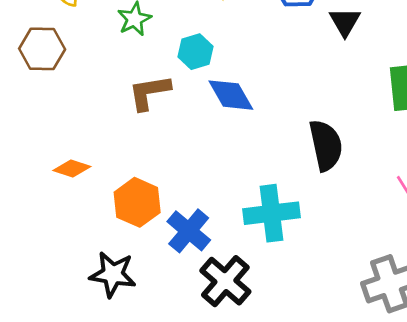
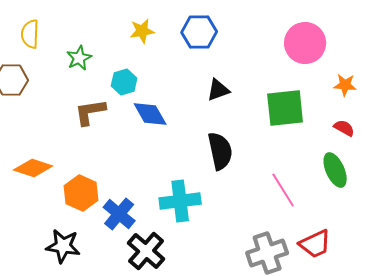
black triangle: (345, 22) -> (218, 90), moved, turned 40
orange diamond: (72, 168) -> (33, 168), size x1.4

